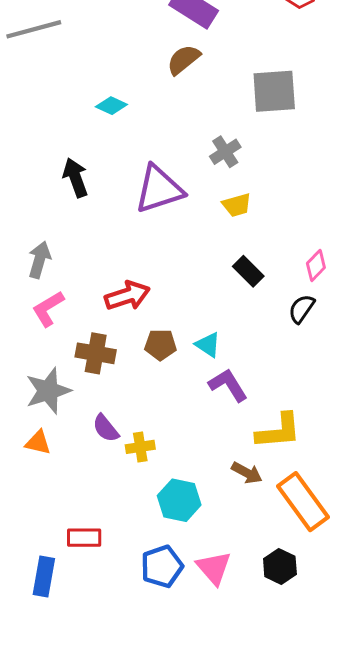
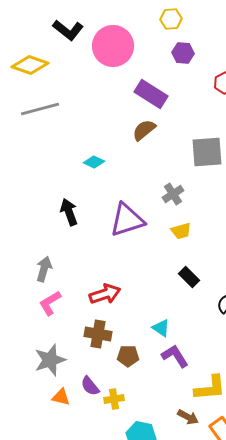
brown pentagon: (160, 345) -> (128, 356), moved
brown cross: (96, 353) -> (98, 334), moved
orange triangle: (38, 443) -> (61, 397), moved

